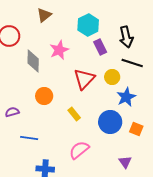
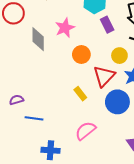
red triangle: (84, 79) -> (104, 76), moved
orange circle: (44, 96) -> (81, 55), moved
purple semicircle: (12, 112) -> (16, 100), moved

